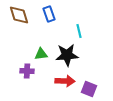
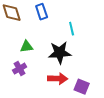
green triangle: (41, 54) -> (27, 47), moved
purple cross: (27, 71) -> (20, 69), turned -32

